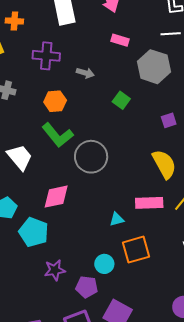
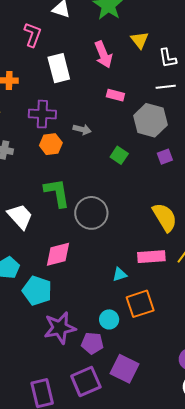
orange hexagon: (55, 101) -> (51, 144), moved
purple square: (169, 120) -> (165, 157), moved
green L-shape: (58, 135) -> (57, 193), turned -148
purple star: (55, 270) -> (60, 328), size x1.5

